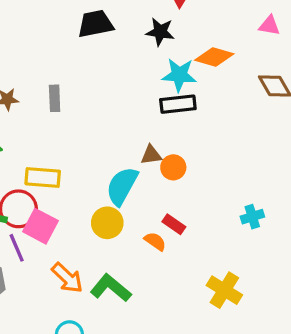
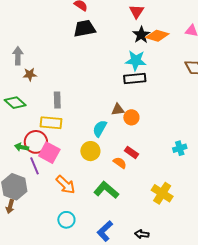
black star: (160, 32) -> (141, 35), moved, turned 30
orange diamond: (214, 57) -> (157, 36), moved
gray rectangle: (55, 98) -> (57, 100), moved
cyan semicircle: (122, 186) -> (100, 129), size x0.7
green L-shape: (111, 288) -> (106, 190), moved

